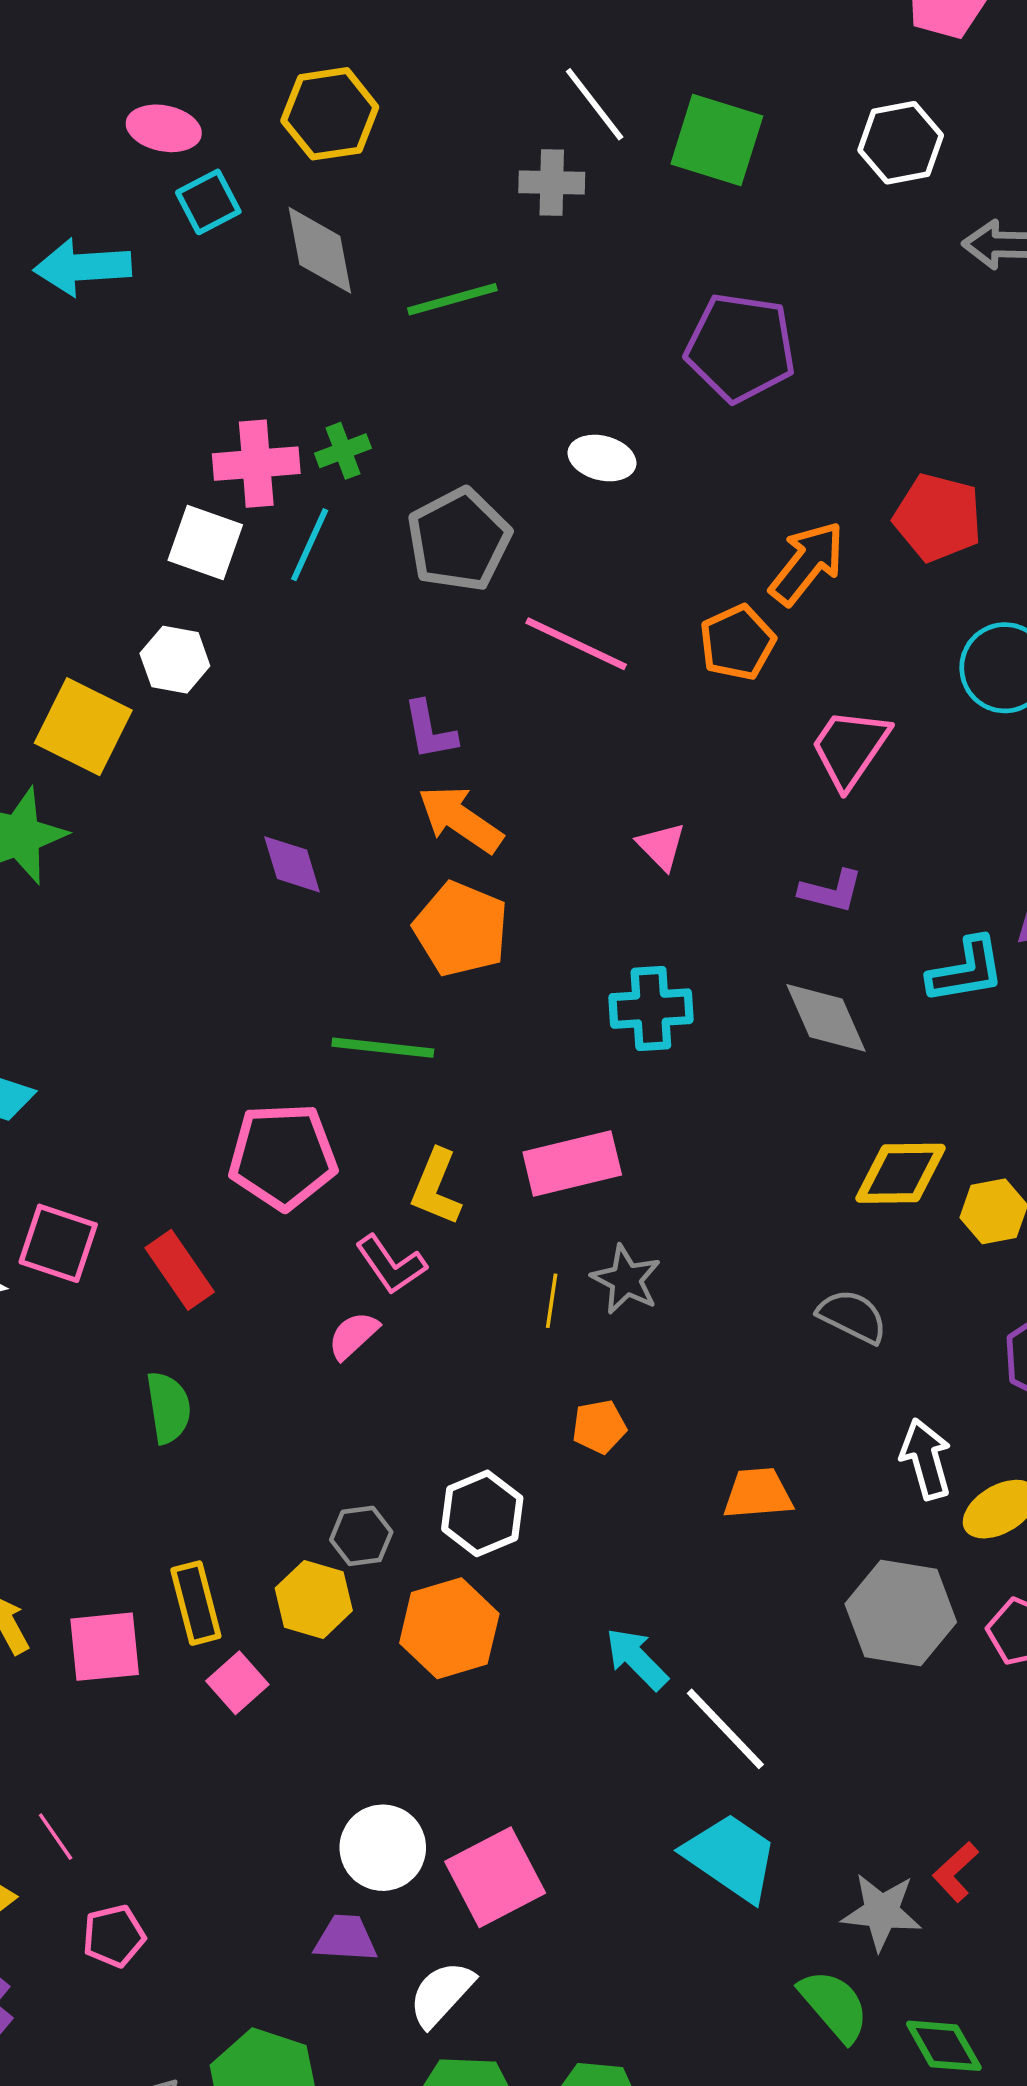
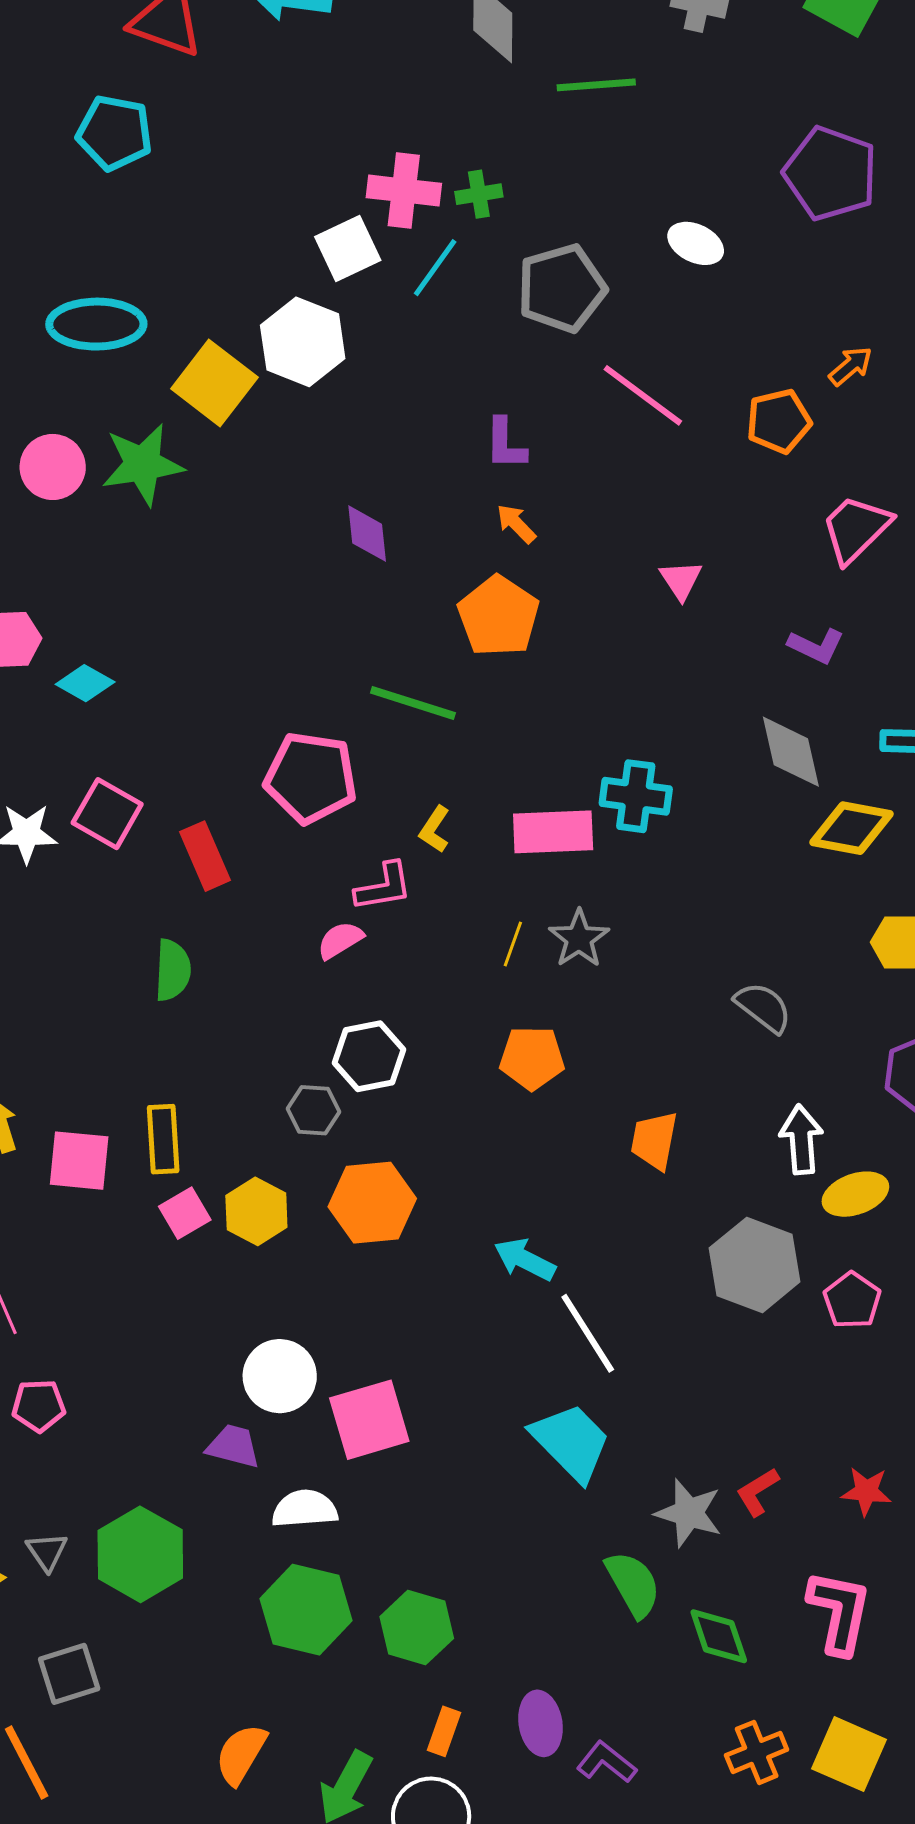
white square: (205, 543) -> (348, 248), turned 34
orange arrow: (807, 563) -> (851, 366), size x0.6
white hexagon: (175, 660) -> (303, 342), size x1.5
orange arrow: (460, 819) -> (516, 524), size x0.6
cyan cross: (651, 1009) -> (636, 796), moved
yellow diamond: (901, 1173) -> (851, 828), moved
yellow L-shape: (436, 1187) -> (435, 829), size x0.7
pink L-shape: (391, 1265) -> (384, 887), turned -76
orange pentagon: (599, 1427) -> (532, 1058), size x1.4
orange trapezoid: (758, 1494) -> (654, 1141), turned -86
white hexagon: (482, 1513) -> (369, 1056), moved
yellow hexagon: (314, 1599) -> (256, 1211), moved
cyan arrow: (637, 1659) -> (525, 1259), turned -30
white semicircle: (441, 1994) -> (305, 1509), turned 32

